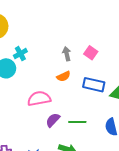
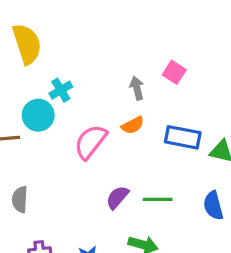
pink square: (91, 53) -> (174, 72), moved
pink semicircle: (39, 99) -> (90, 142), moved, turned -40

